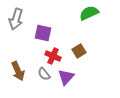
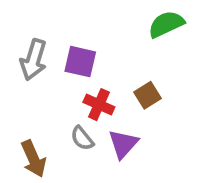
gray arrow: (16, 19) -> (34, 60), moved
brown arrow: (18, 71) -> (34, 159), moved

